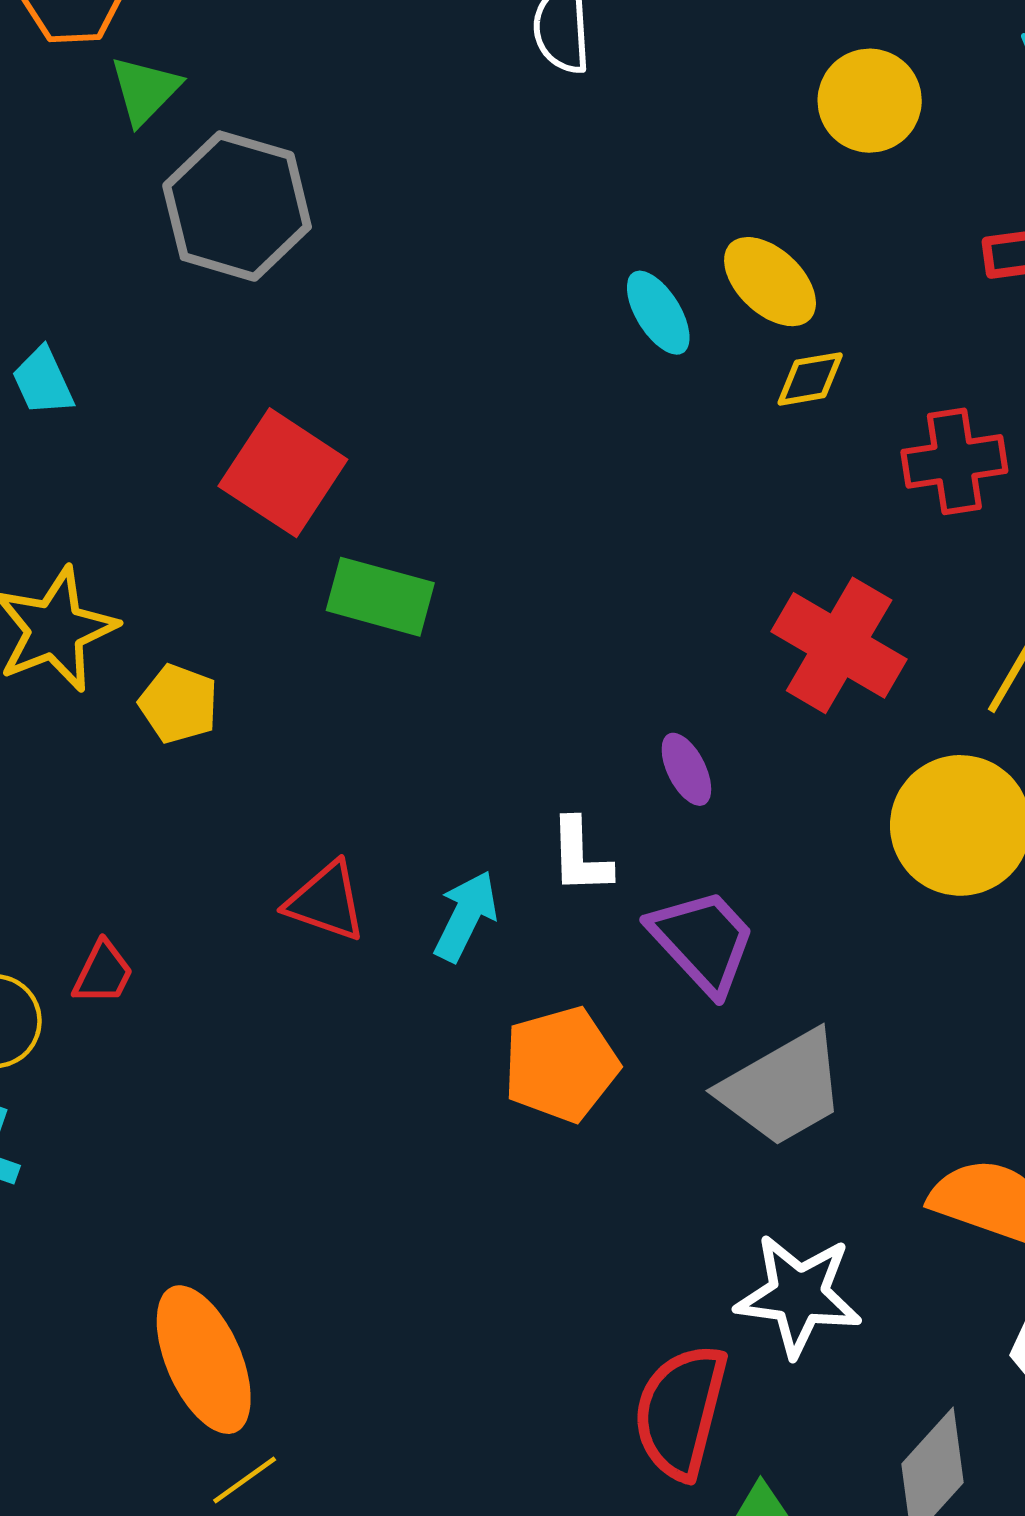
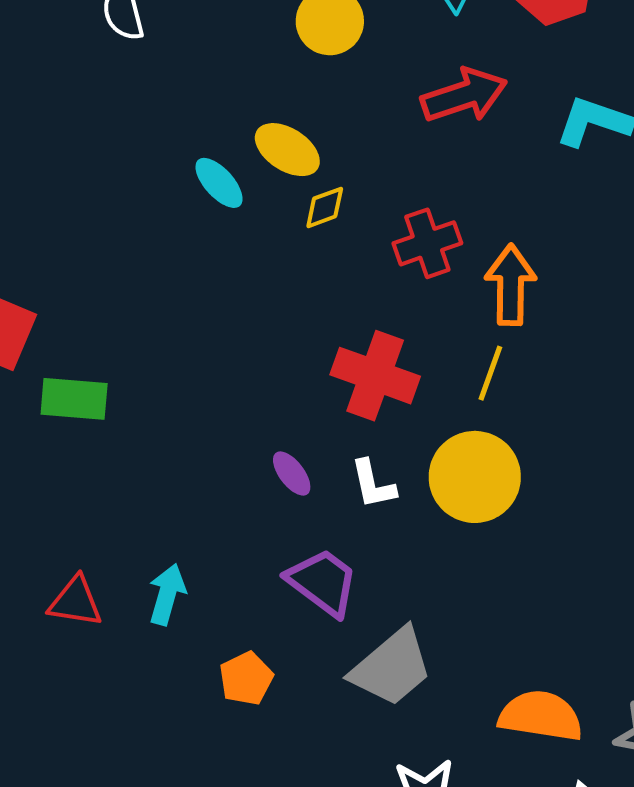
white L-shape: (580, 856) -> (373, 484), moved
orange pentagon: (561, 1064) -> (246, 678), size x0.7

